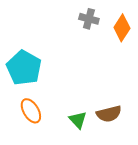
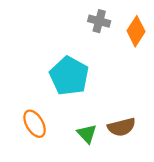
cyan pentagon: (24, 68) -> (69, 76), moved

